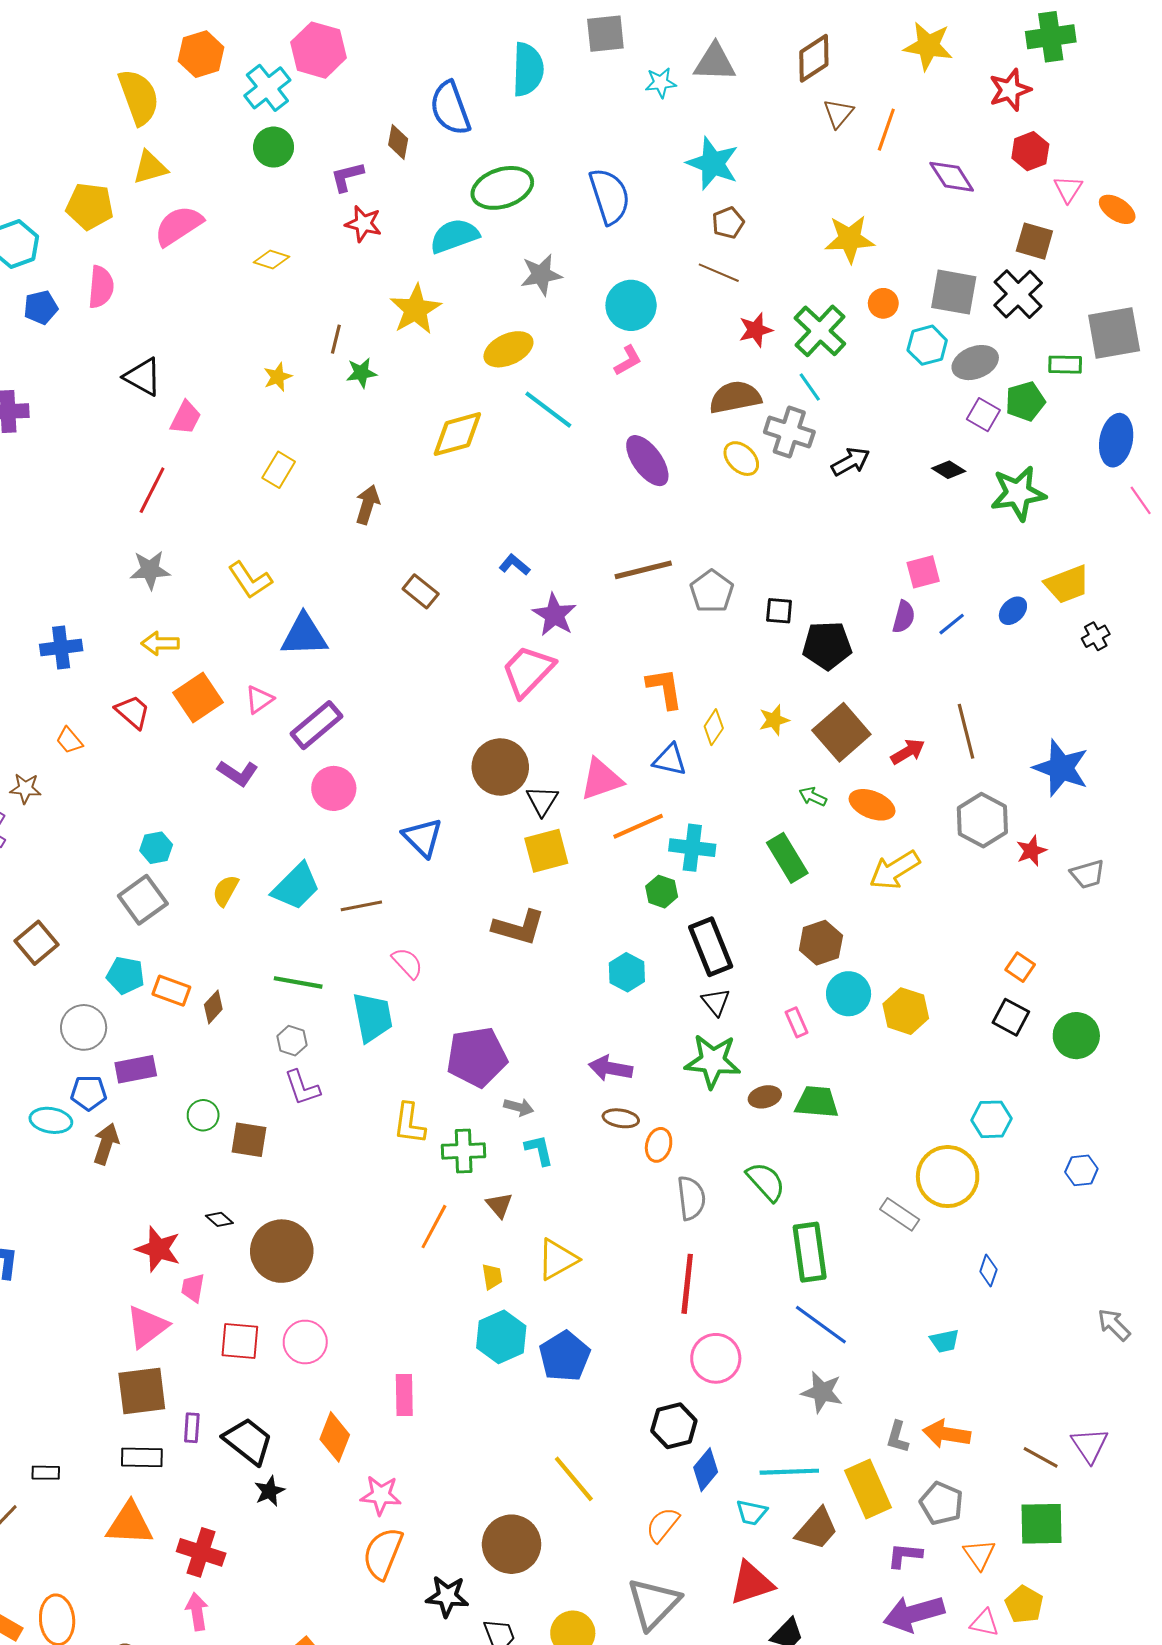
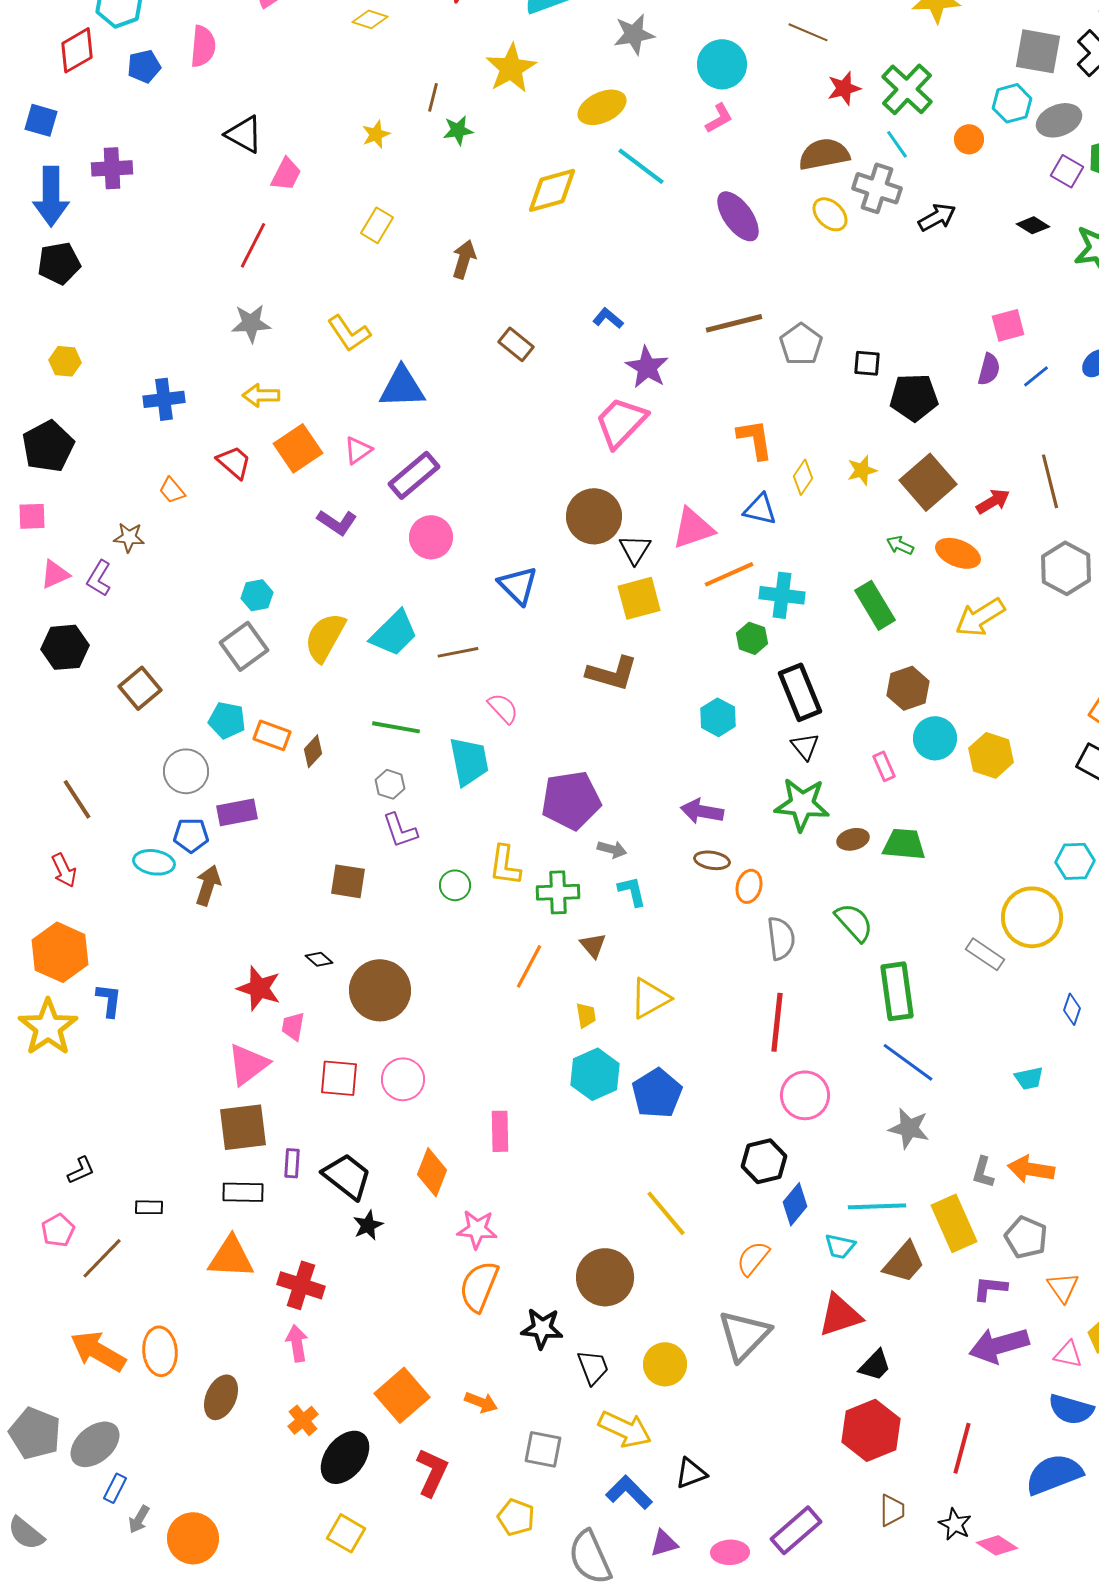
orange circle: (883, 303) -> (969, 139), moved
yellow semicircle: (226, 891) -> (325, 637), size x1.6
green circle: (203, 1115) -> (455, 885), moved

